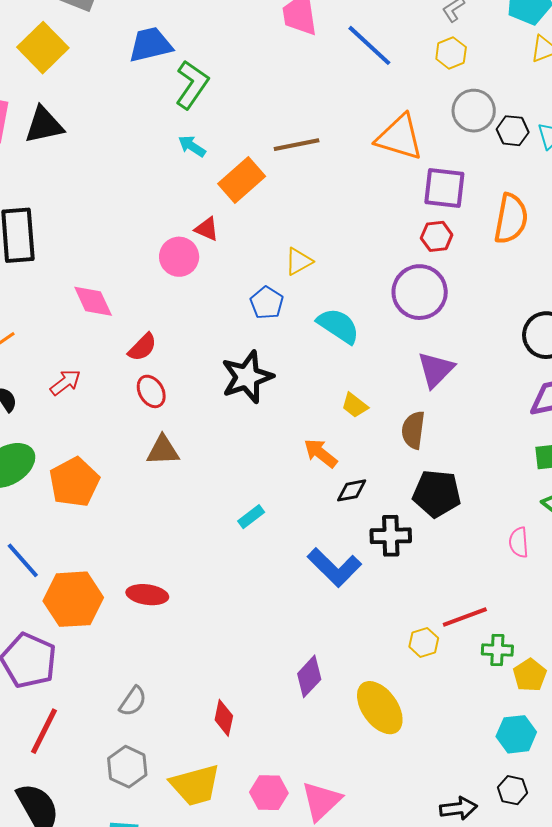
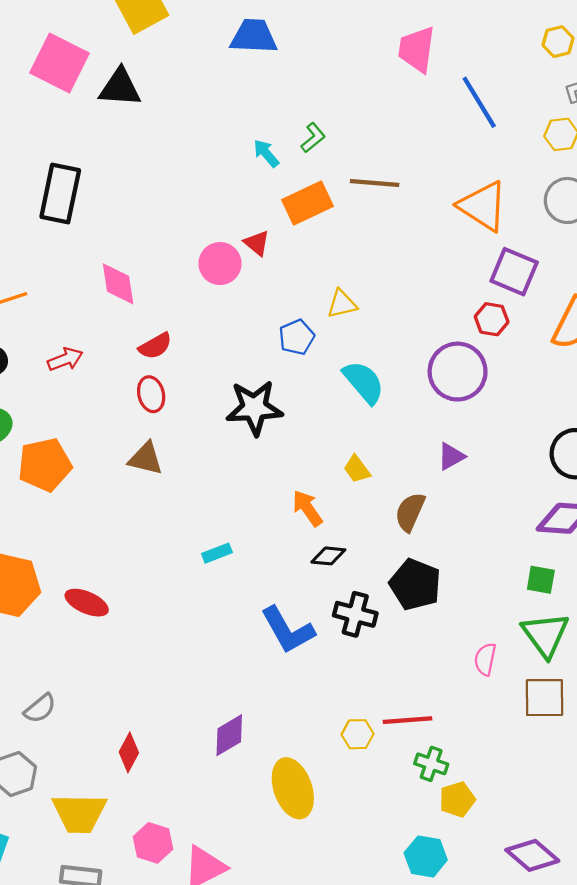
green L-shape: (192, 85) -> (313, 138), moved, size x0.6
purple triangle: (436, 370) -> (451, 456), size x0.7

